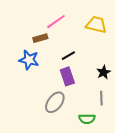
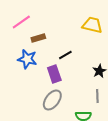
pink line: (56, 22) -> (21, 22), moved
purple rectangle: (67, 76) -> (54, 74), moved

